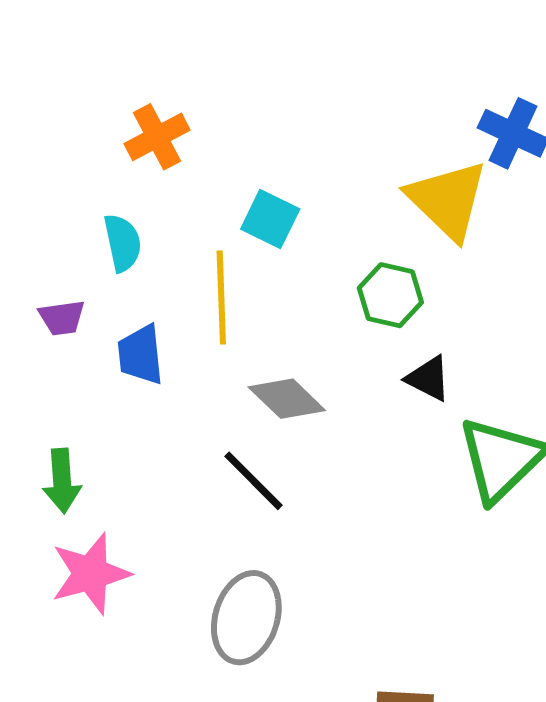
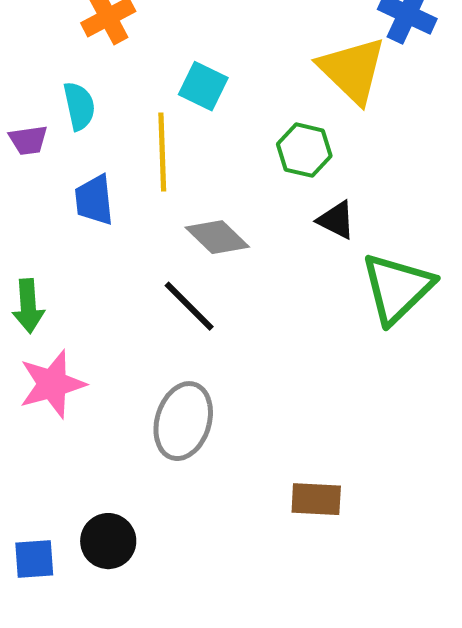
purple trapezoid: (62, 318) -> (28, 140), moved

